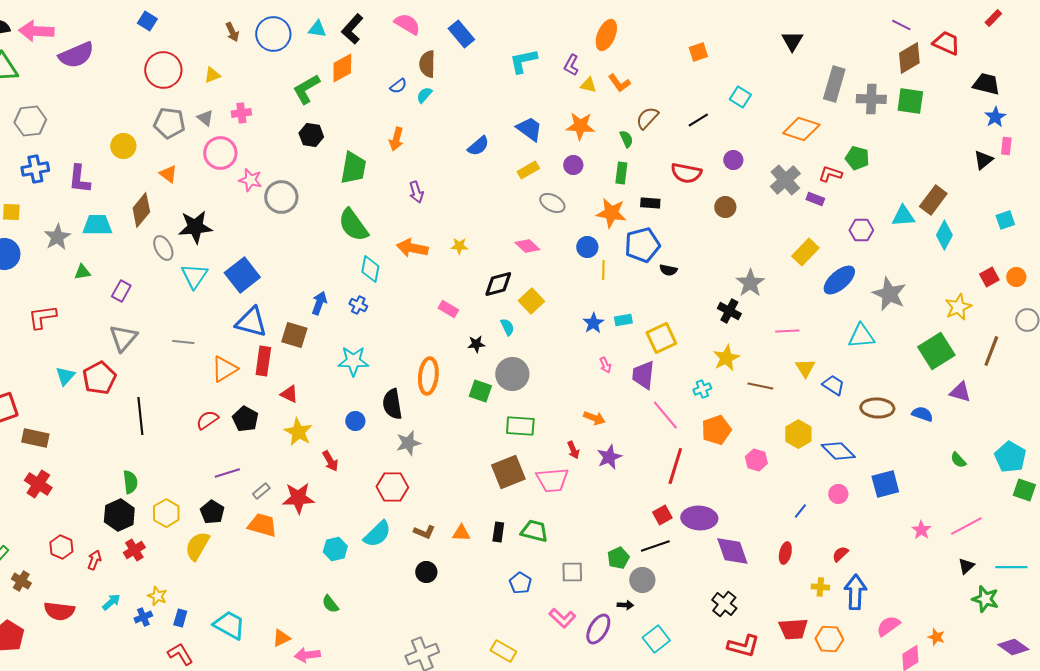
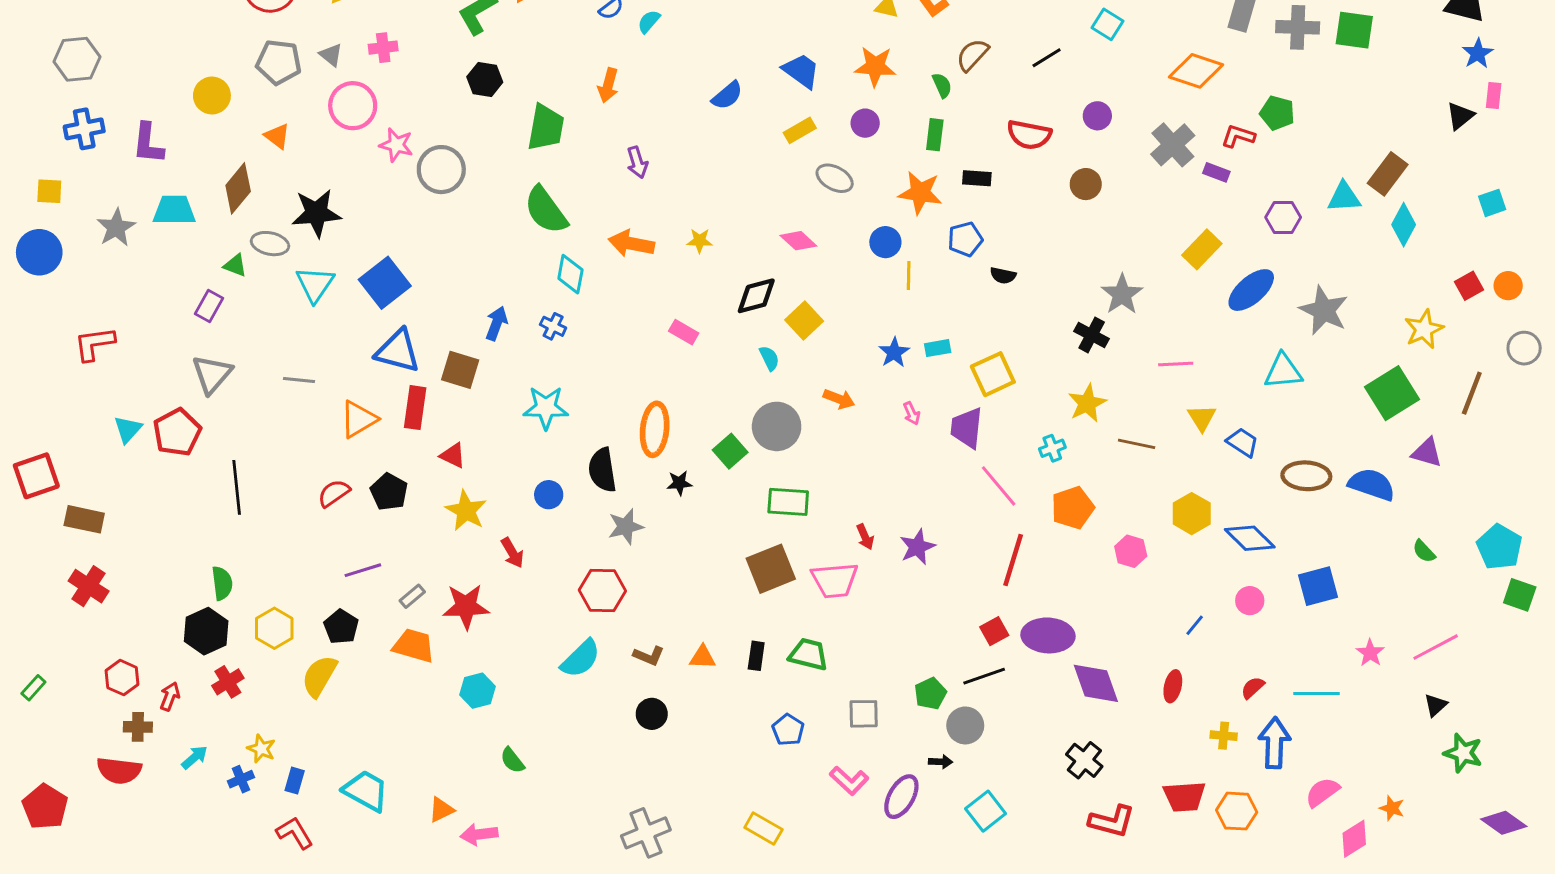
blue pentagon: (642, 245) -> (965, 239), size x0.7
gray ellipse: (163, 248) -> (270, 244), turned -50
green triangle: (82, 272) -> (235, 265), moved, turned 30
black star: (476, 344) -> (679, 483), moved
green square: (480, 391) -> (730, 451), turned 30
blue semicircle: (922, 414) -> (1372, 485), size x1.5
orange arrow: (594, 418) -> (839, 399), moved
cyan hexagon: (335, 549) -> (478, 691), moved
cyan line: (1011, 567) -> (1317, 694), moved
brown cross: (21, 581) -> (138, 727), moved, turned -30

